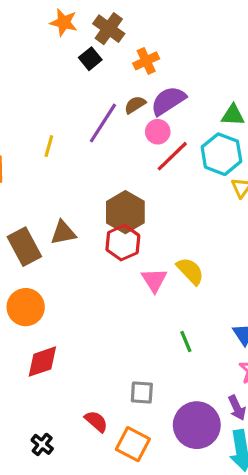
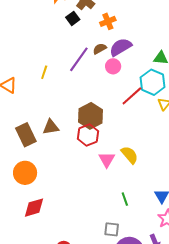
red line: (172, 156) -> (132, 96), moved
gray square: (142, 393) -> (112, 229), moved

